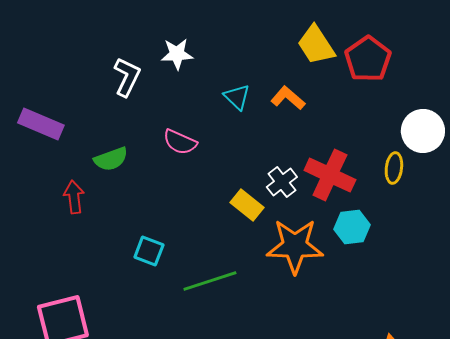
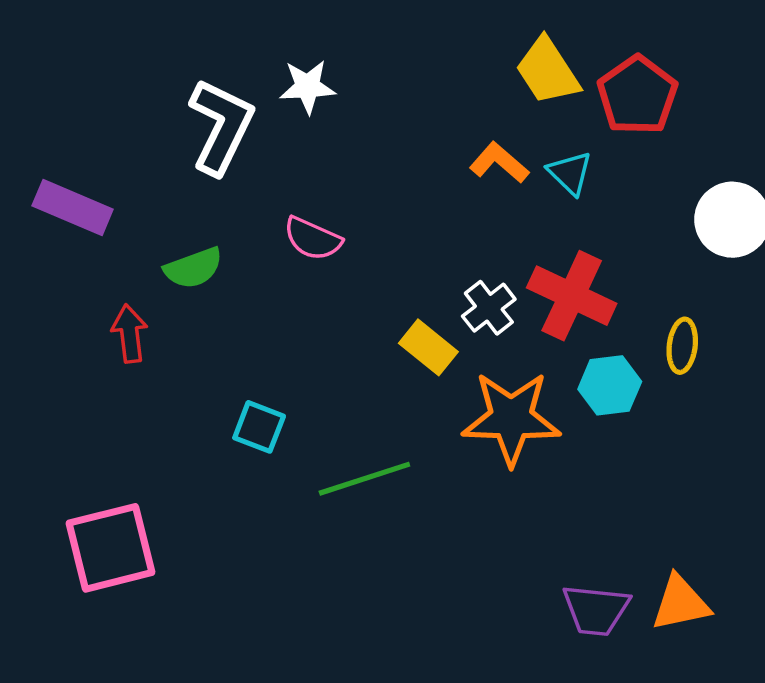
white L-shape: (127, 77) -> (221, 126), size x1.4
cyan triangle: (237, 97) -> (570, 173), moved
yellow ellipse: (394, 168) -> (682, 346), moved

